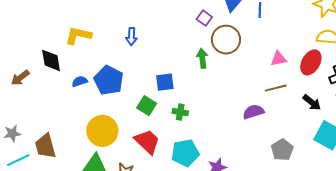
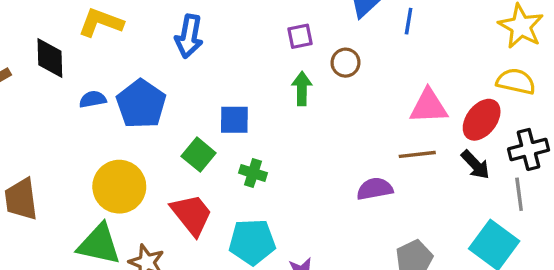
purple square: (204, 18) -> (300, 36), moved, turned 35
blue arrow: (132, 36) -> (189, 36), size x1.4
brown circle: (226, 40) -> (345, 63), size x0.6
pink triangle: (279, 59) -> (429, 106), size x1.4
black arrow: (312, 102) -> (475, 165), moved

